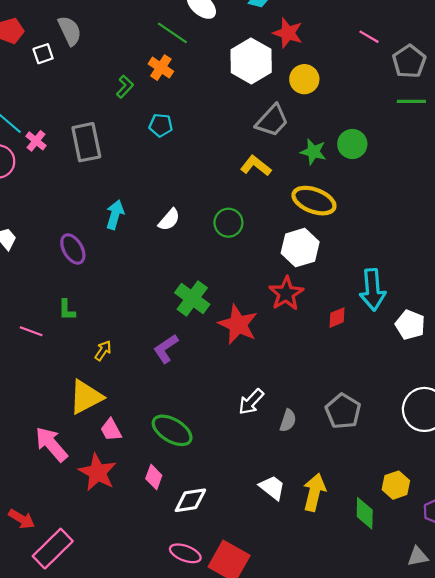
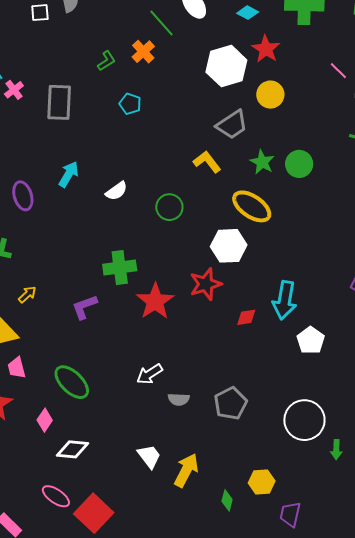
green cross: (192, 298) -> (120, 267), turned 32
gray semicircle: (288, 421) -> (179, 399), turned 60
green diamond: (365, 513) -> (227, 500), size x0.7

